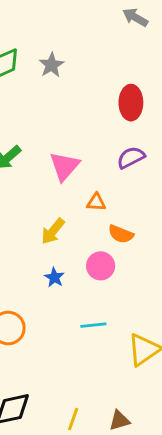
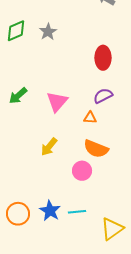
orange triangle: (96, 202) -> (90, 118), moved
orange semicircle: (121, 234) -> (96, 149), size x1.4
blue star: (54, 277) -> (50, 211), moved, size x1.5

